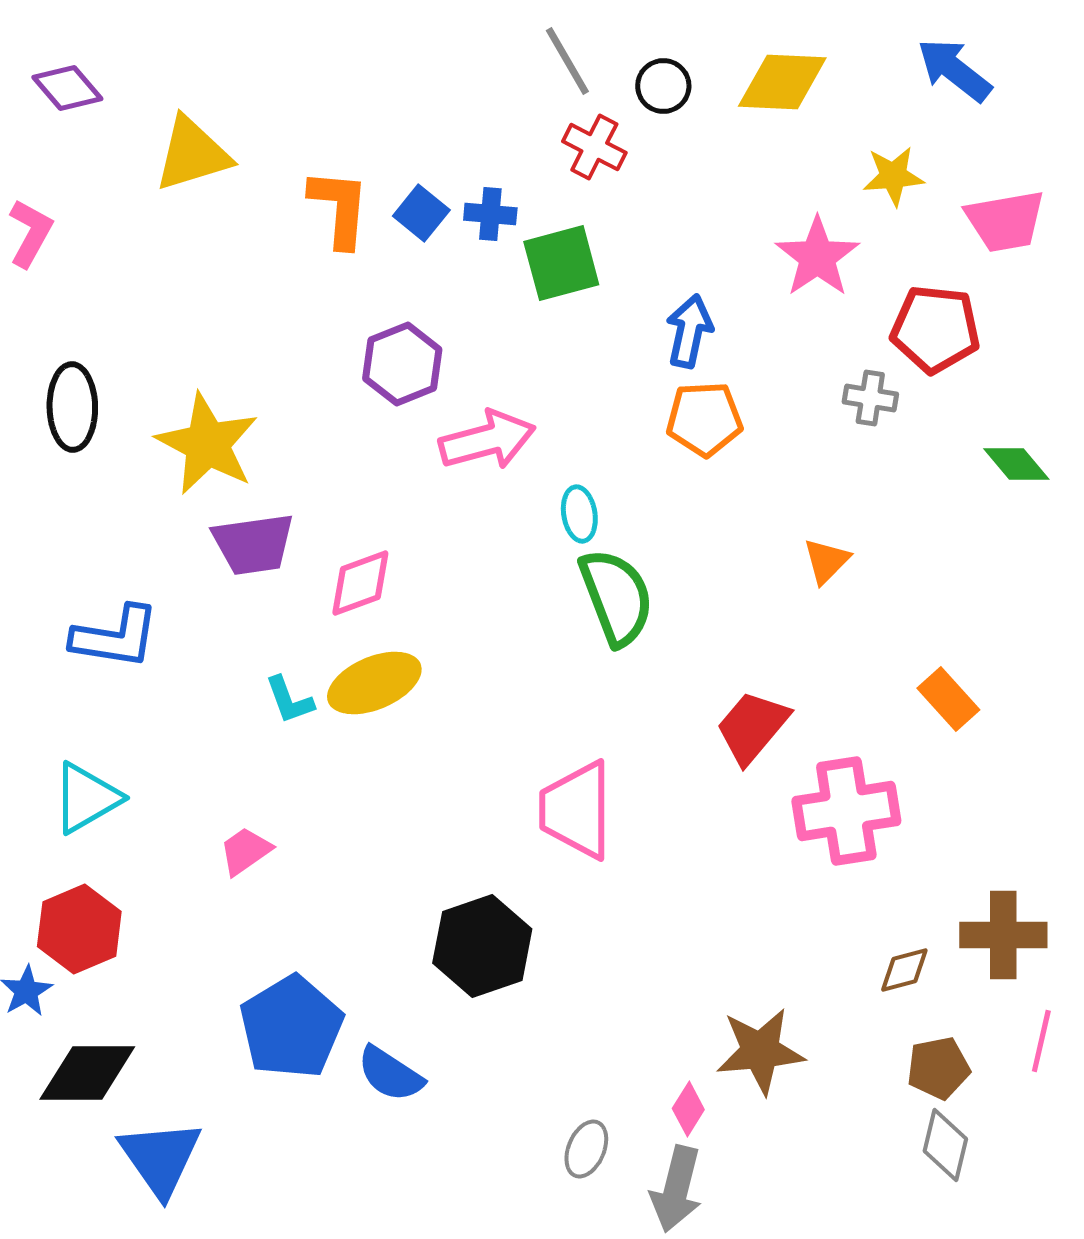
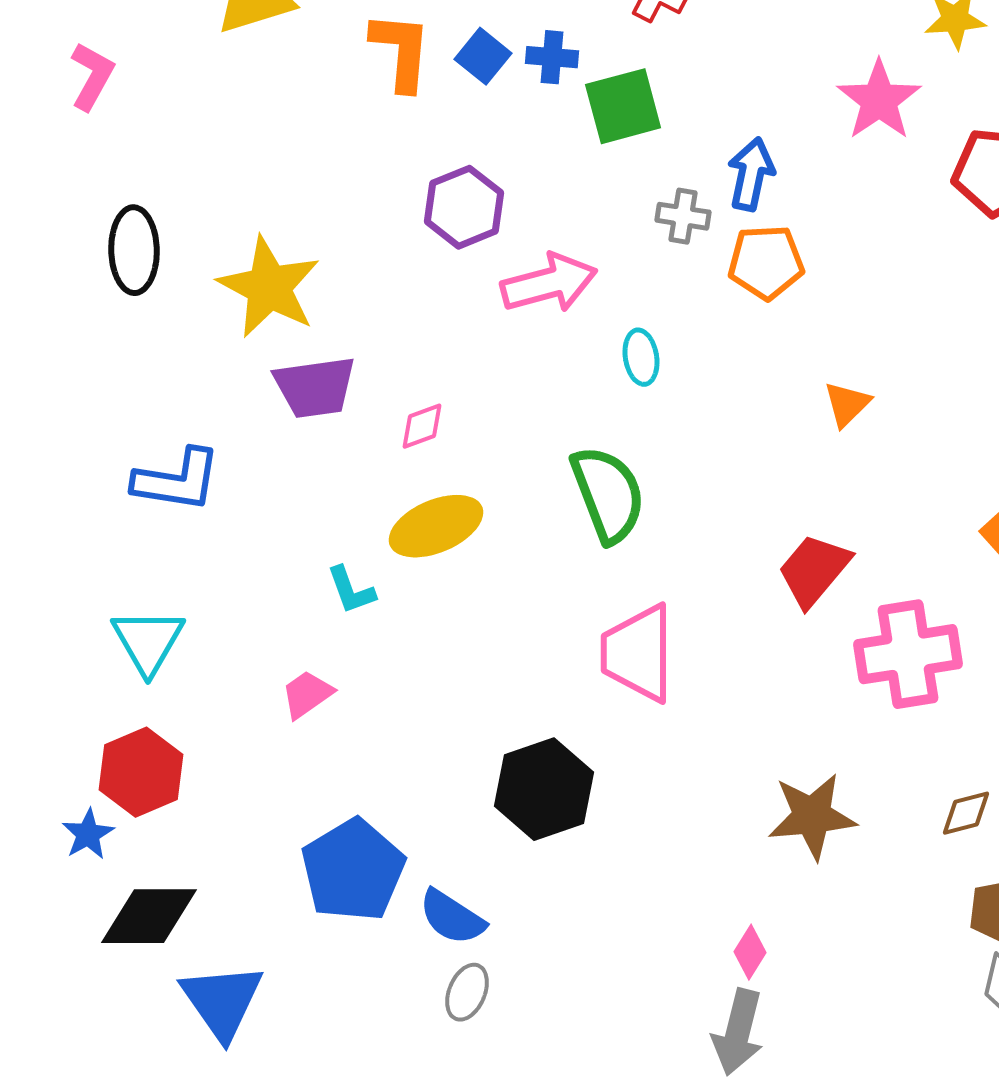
gray cross: (870, 398) -> (683, 216), moved
orange triangle: (826, 561) -> (847, 404), moved
pink diamond: (360, 583) -> (422, 426), size x0.7
green semicircle: (616, 597) -> (608, 494), moved
cyan L-shape: (289, 700) -> (351, 590), moved
cyan triangle: (86, 798) -> (148, 641), turned -30
brown star: (760, 1051) -> (812, 816), moved
gray ellipse: (586, 1149) -> (467, 992), moved

